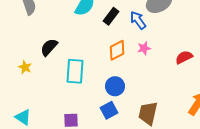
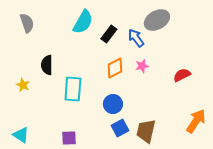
black semicircle: (49, 47) -> (47, 65), turned -42
blue square: (109, 110) -> (120, 128), moved

